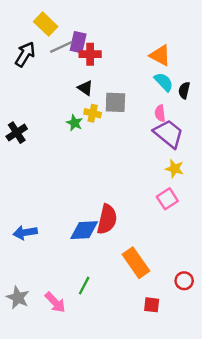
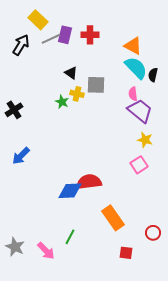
red cross: (90, 54) -> (90, 35), moved
cyan semicircle: (164, 82) -> (136, 68), size x1.4
red semicircle: (107, 219) -> (89, 182), turned -110
blue arrow: (25, 233) -> (21, 156), moved, turned -36

